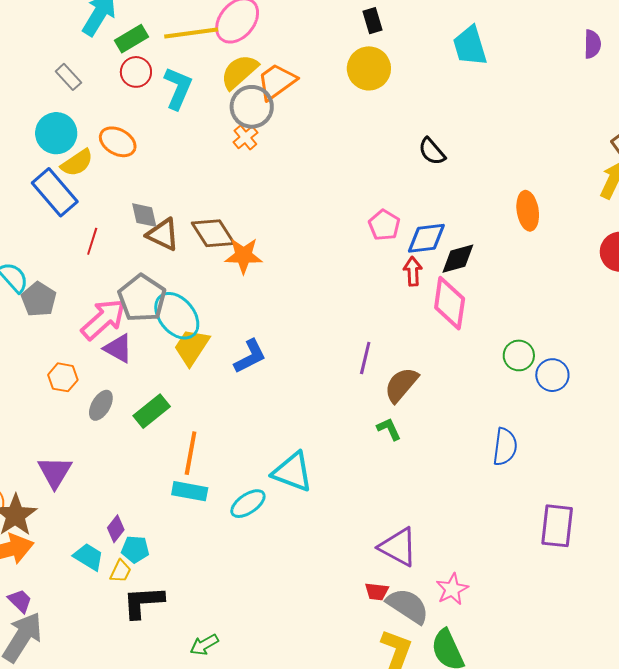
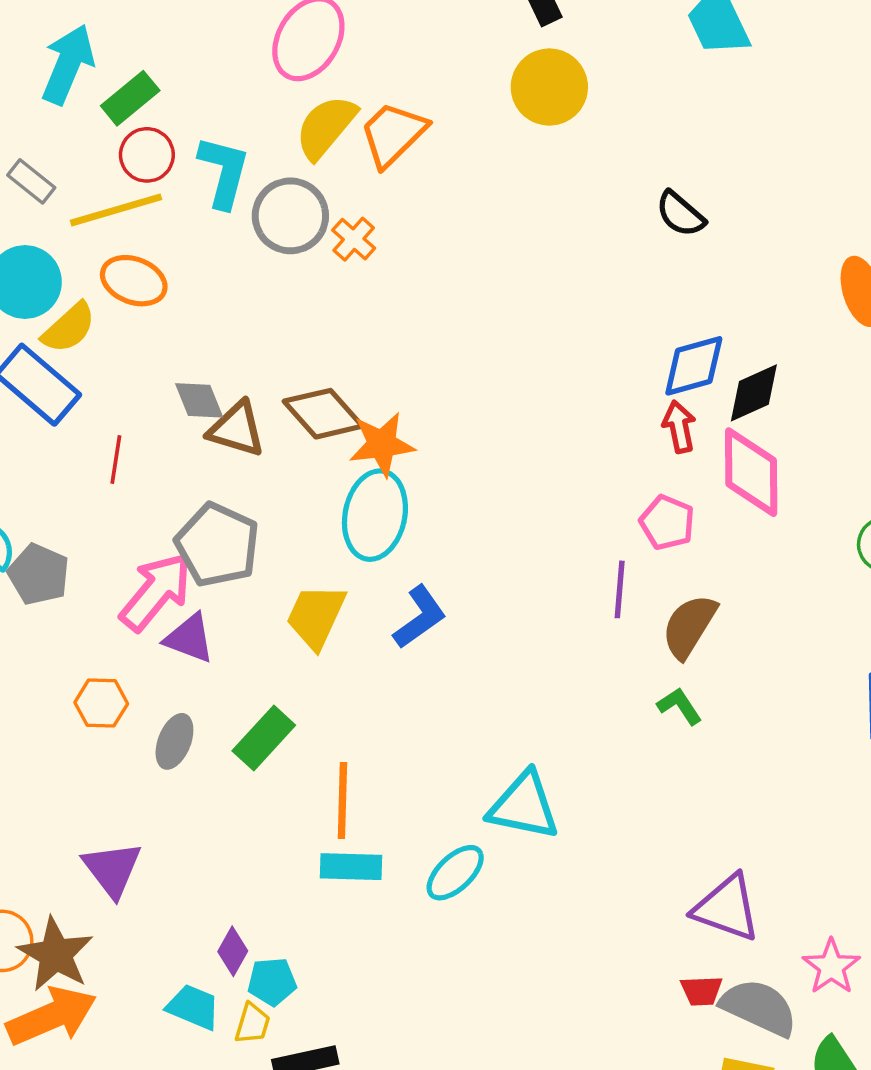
yellow line: (191, 33) -> (116, 210), moved
gray circle: (252, 107) -> (290, 216), moved
pink pentagon: (384, 225) -> (667, 522), moved
cyan ellipse: (177, 316) -> (375, 515), moved, turned 60

